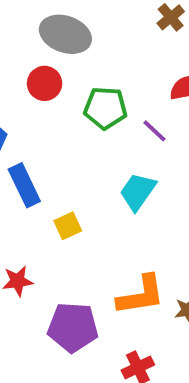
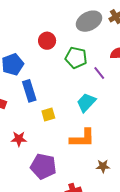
gray ellipse: (65, 34) -> (89, 21), moved, turned -55
orange L-shape: (141, 295) -> (82, 138), moved

